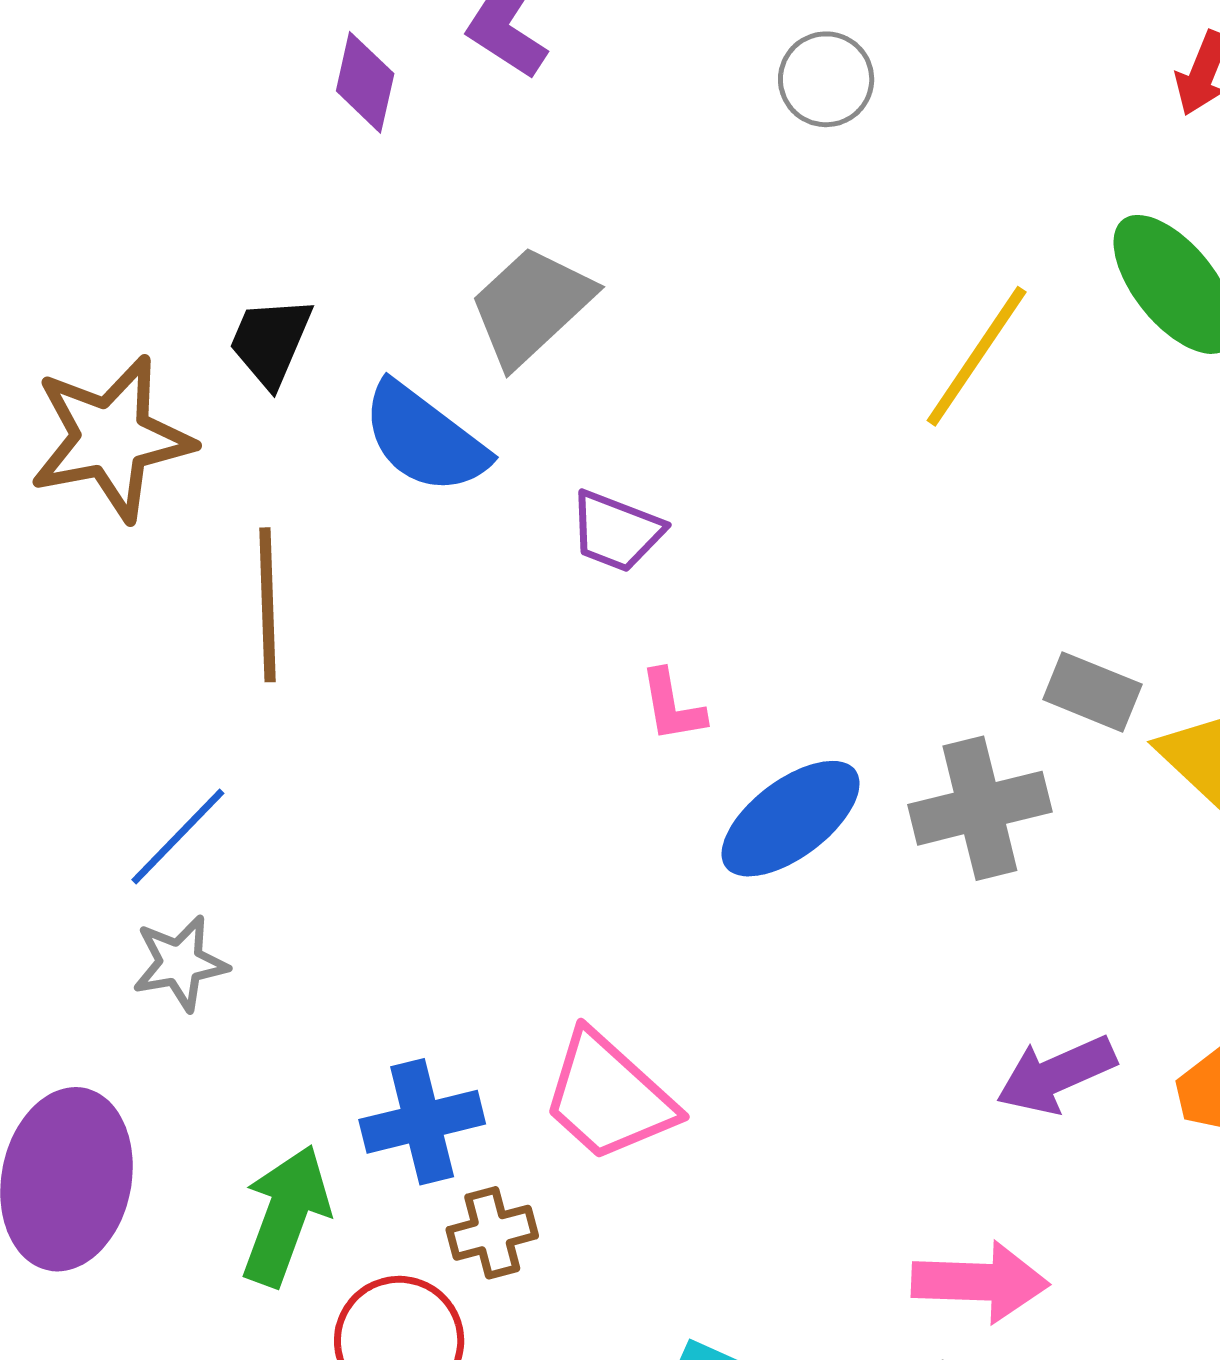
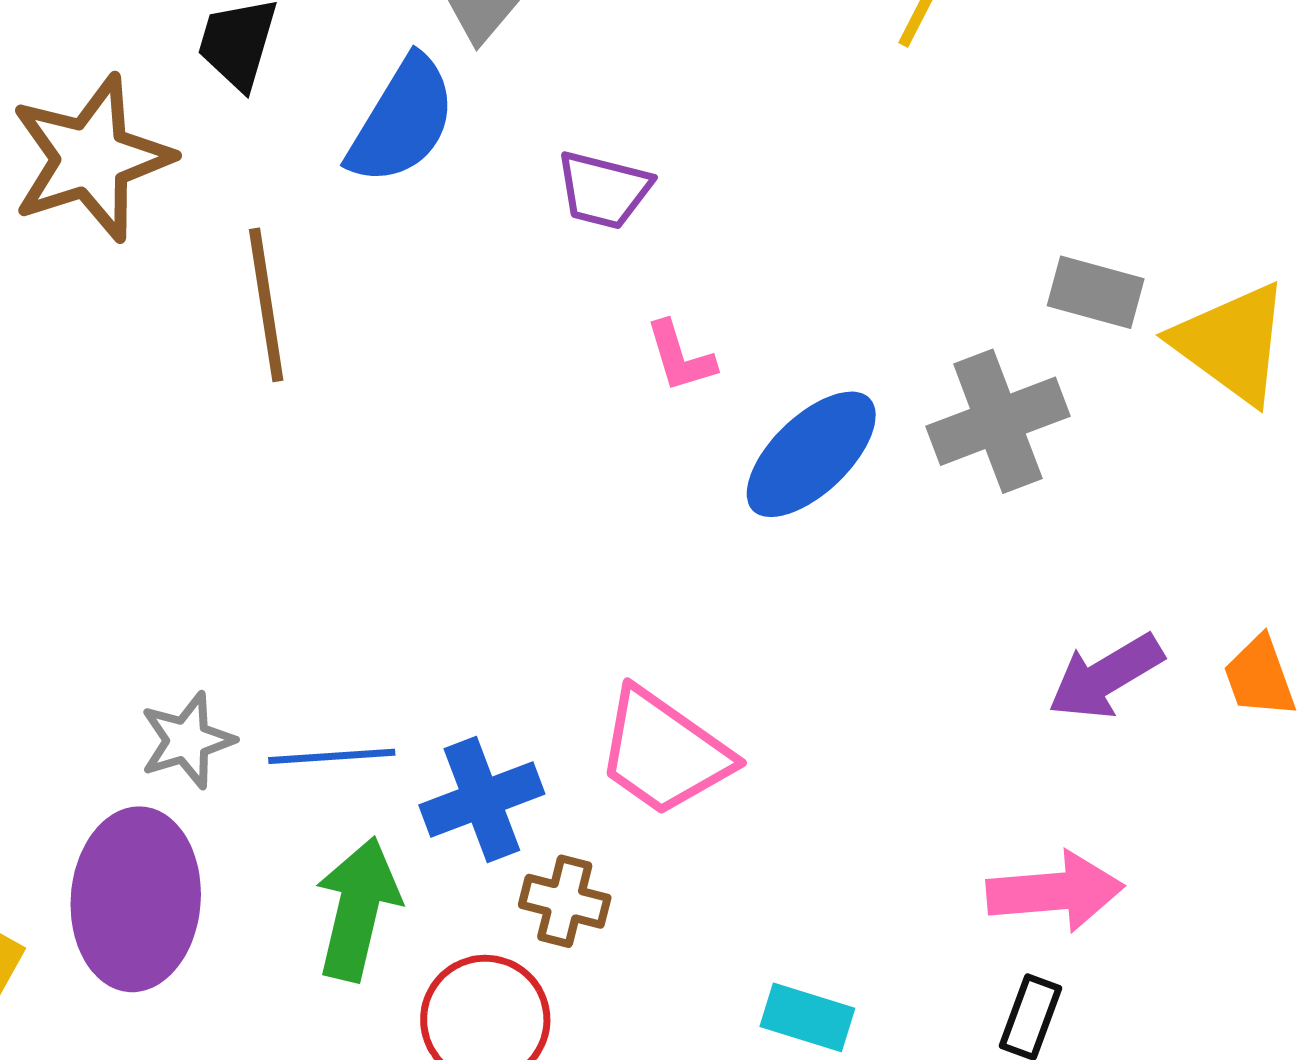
blue semicircle: (424, 438) -> (402, 121), turned -89
blue line: (178, 837) -> (332, 756), moved, turned 49
gray star: (180, 963) -> (187, 740), moved
brown cross: (492, 1233) -> (565, 901), turned 36

